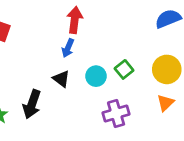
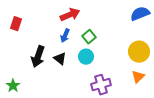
red arrow: (75, 20) -> (70, 15), turned 60
green square: (124, 69) -> (89, 37), moved
black arrow: (32, 104) -> (38, 57), moved

